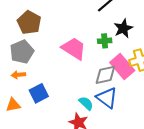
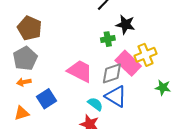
black star: (123, 28) -> (125, 25), turned -30
pink trapezoid: (74, 49) -> (80, 71), moved

